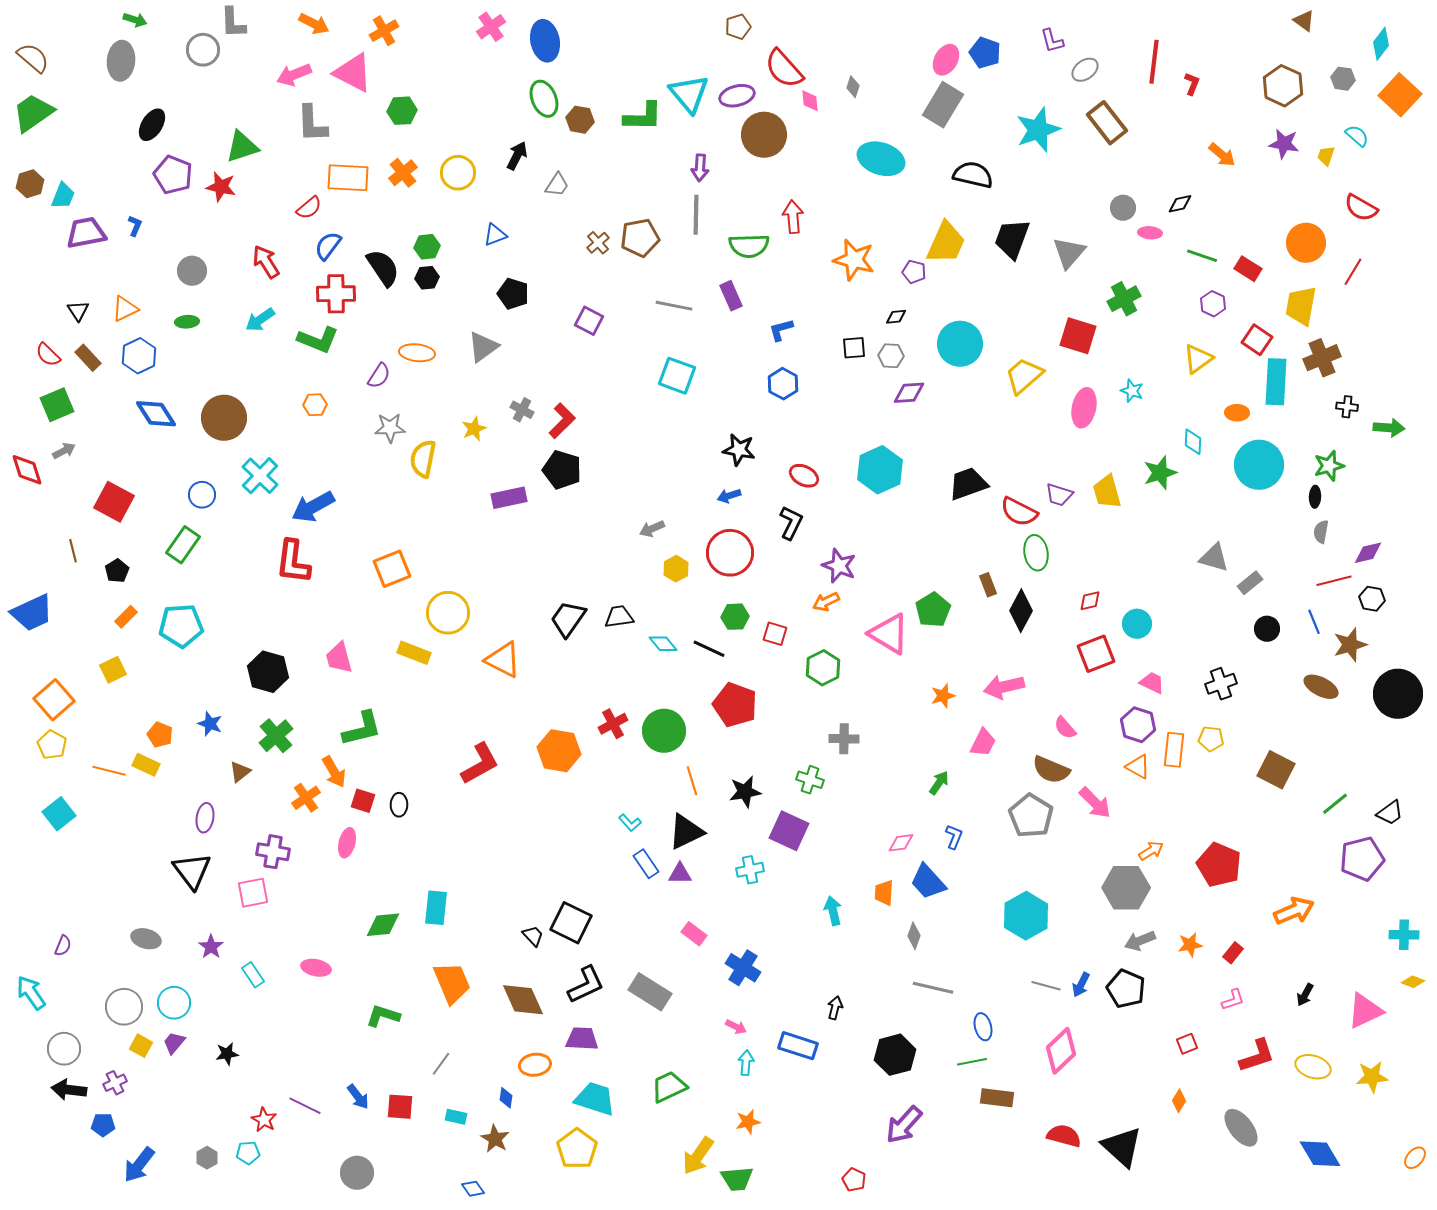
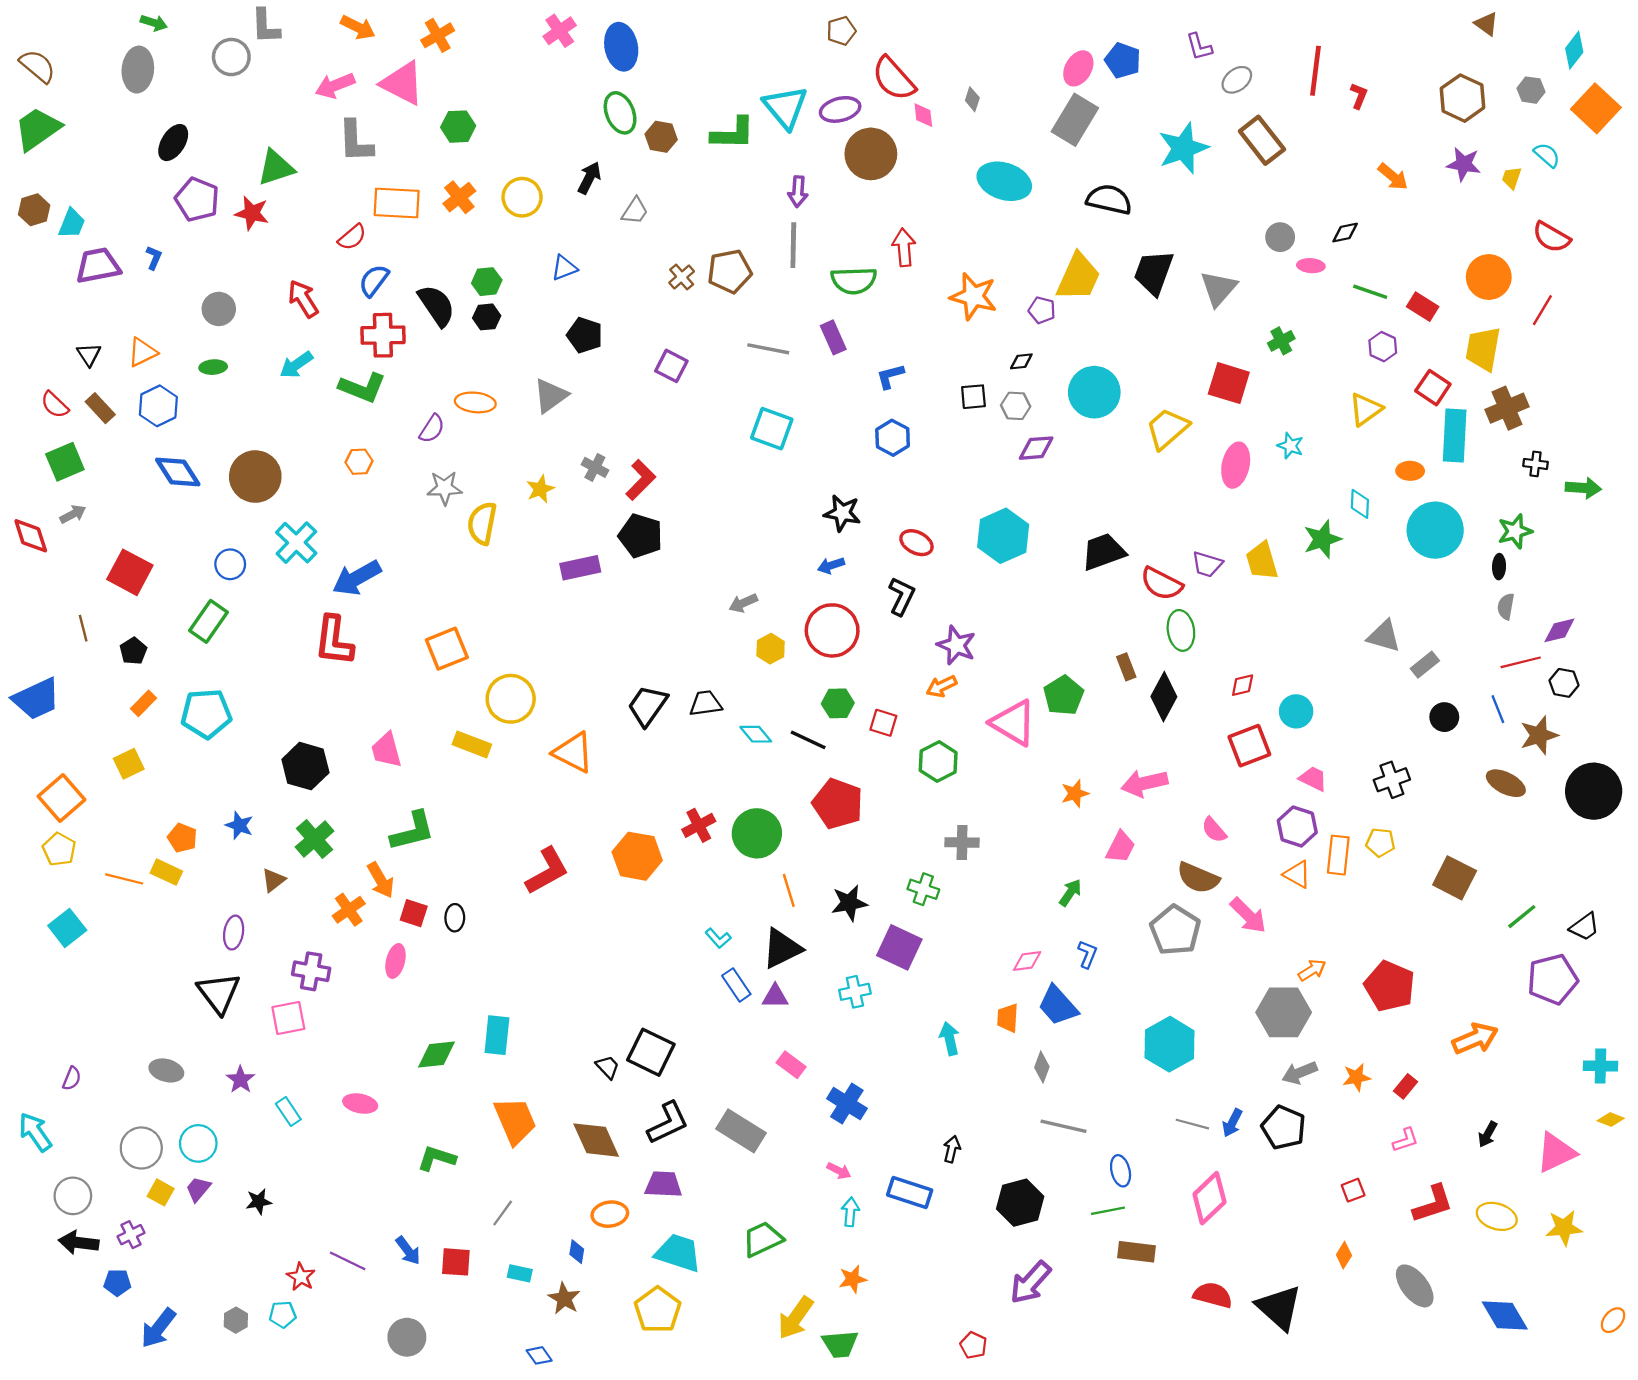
green cross: (1124, 299) -> (1281, 341), size x0.7

